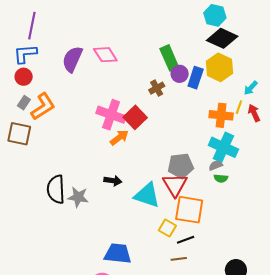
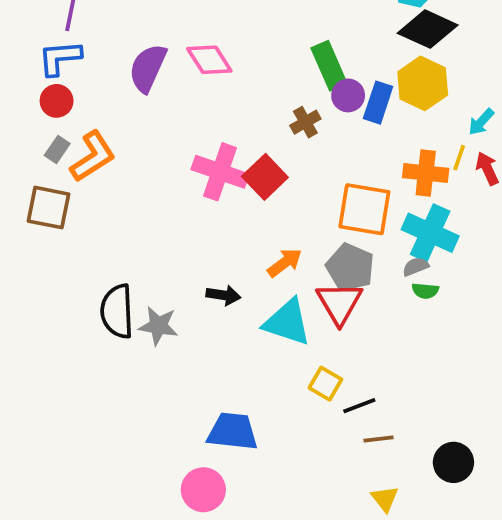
orange arrow: (119, 138) -> (285, 263), moved
gray pentagon: (181, 166) -> (350, 267), turned 30
orange square: (189, 210) -> (364, 209), moved
brown line: (179, 259) -> (378, 439), moved

